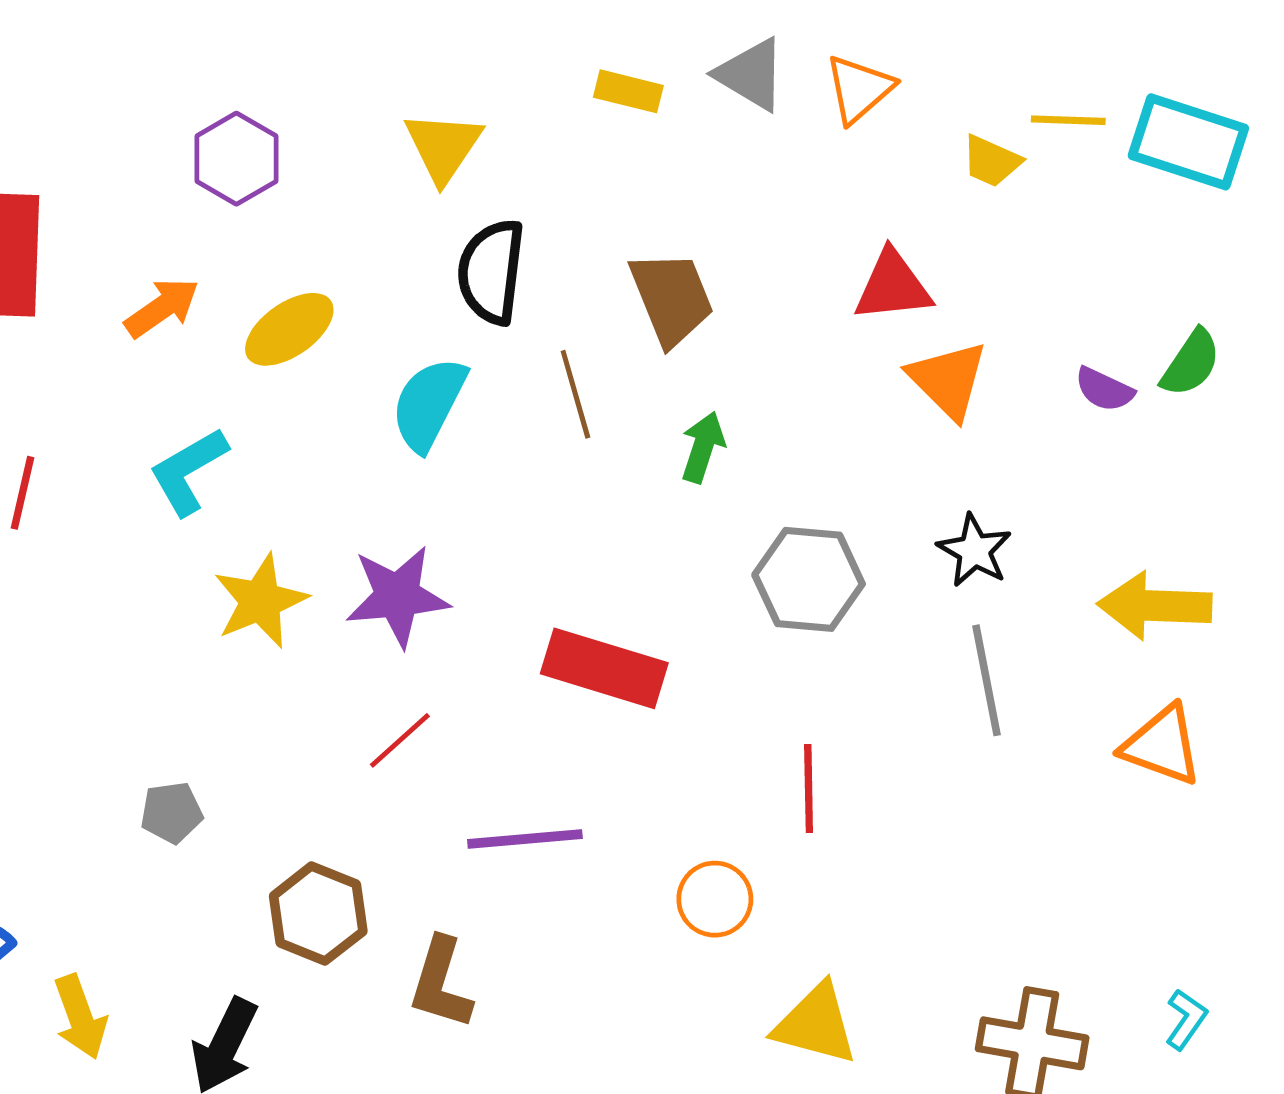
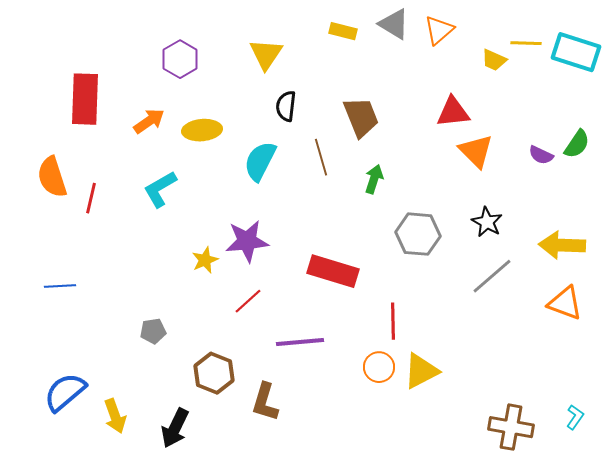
black semicircle: (491, 272) -> (286, 106), size x0.7
yellow ellipse: (289, 329) -> (202, 130), turned 30
yellow star: (260, 601) -> (205, 260), moved, size x0.7
gray line: (986, 680) -> (492, 276), turned 60
red line: (809, 789) -> (393, 321), moved
yellow triangle: (816, 1024) -> (421, 371), moved, turned -42

